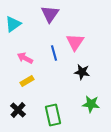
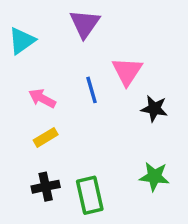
black star: (82, 72) -> (154, 109), moved
black cross: (18, 110) -> (46, 187), moved, turned 35

